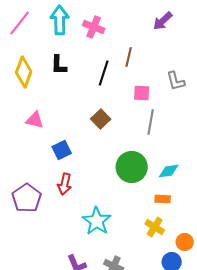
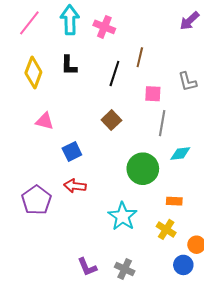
purple arrow: (163, 21) -> (189, 21), moved
cyan diamond: (169, 171) -> (180, 154), moved
red arrow: (65, 184) -> (75, 186), turned 85
cyan star: (97, 221) -> (123, 216), moved

